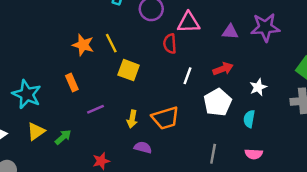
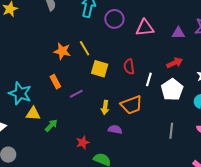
red semicircle: (170, 44) -> (129, 67), moved
white line: (187, 76) -> (149, 79), moved
purple line: (96, 109) -> (76, 94), moved
yellow triangle: (36, 131) -> (33, 114), moved, turned 42

